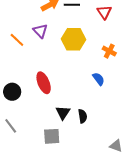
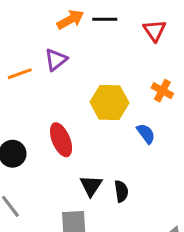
purple triangle: (40, 31) -> (56, 60), turned 35
yellow hexagon: (74, 39) -> (109, 102), moved
orange line: (17, 40) -> (20, 74), turned -63

